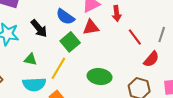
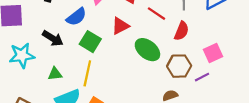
blue semicircle: (65, 17) -> (76, 17), turned -54
red triangle: (91, 27) -> (120, 26), moved
green ellipse: (100, 77) -> (147, 50), moved, turned 50

